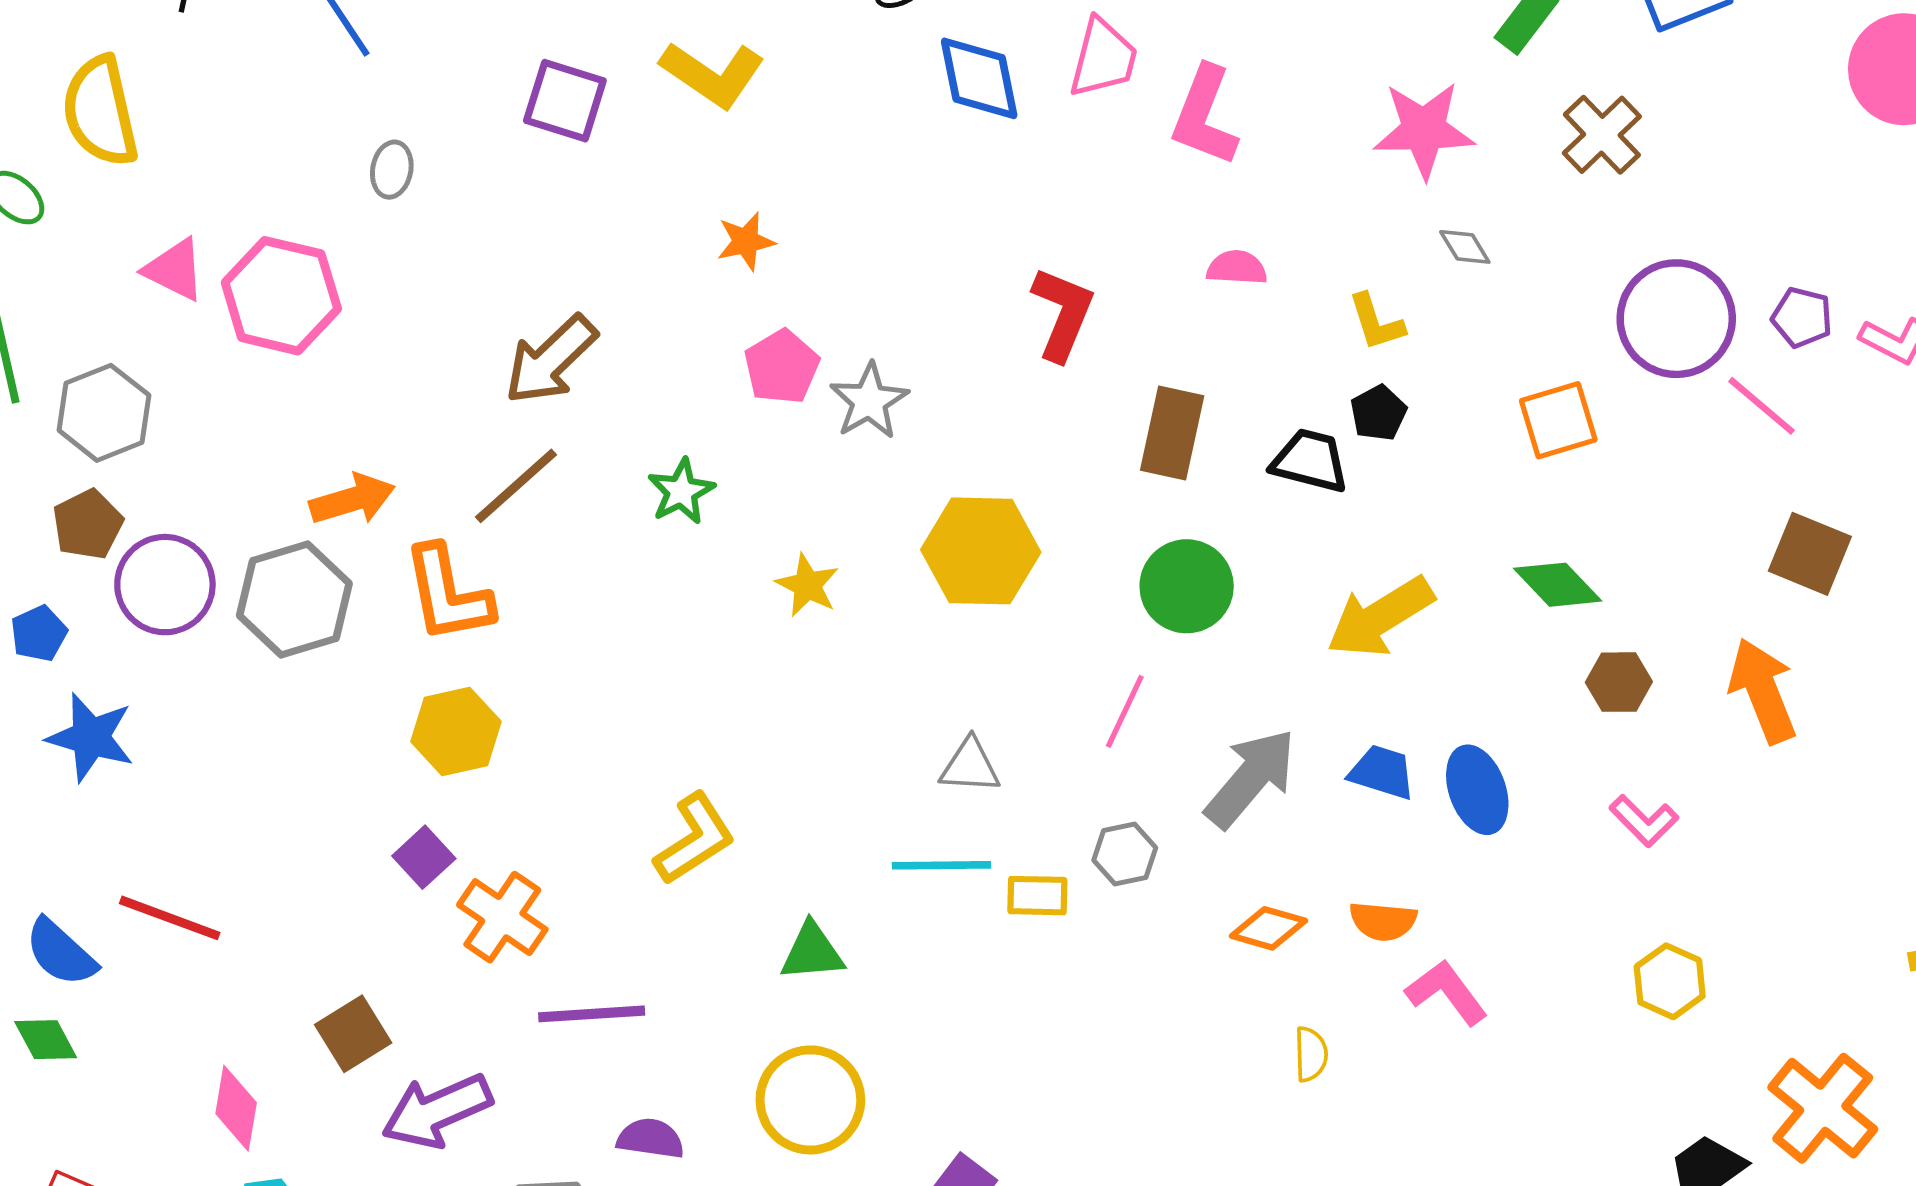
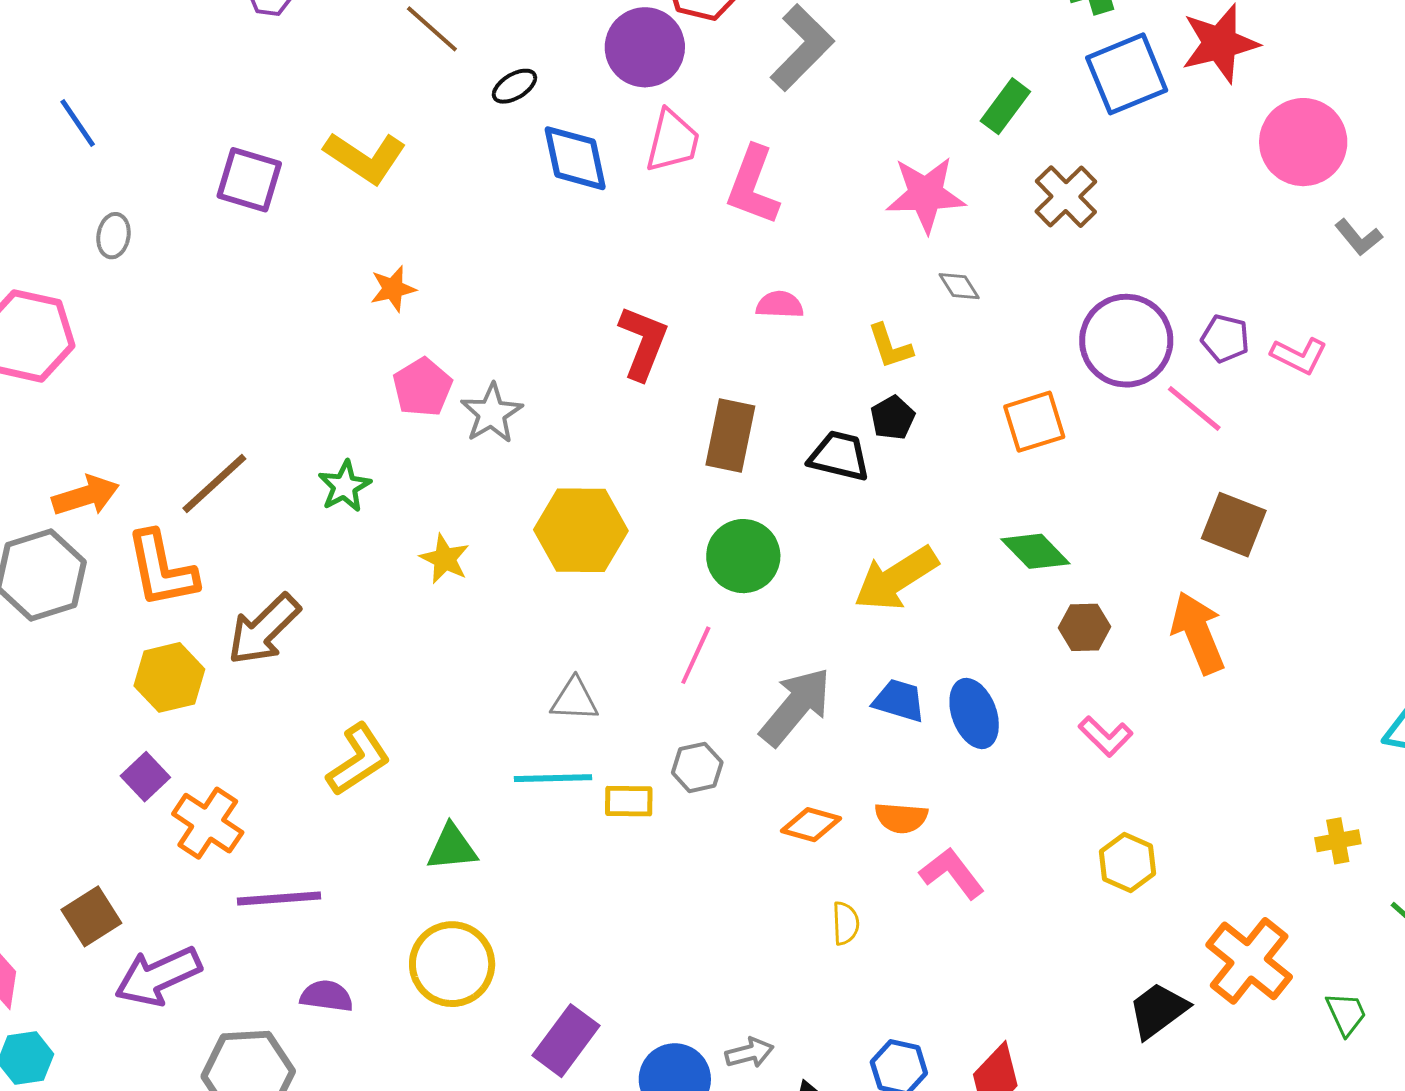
brown arrow: (551, 360) -> (264, 629), moved

